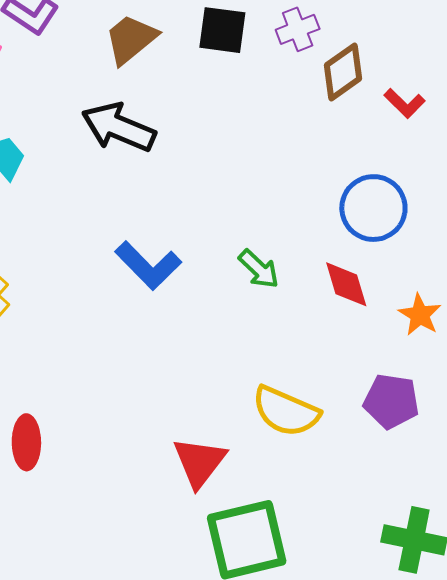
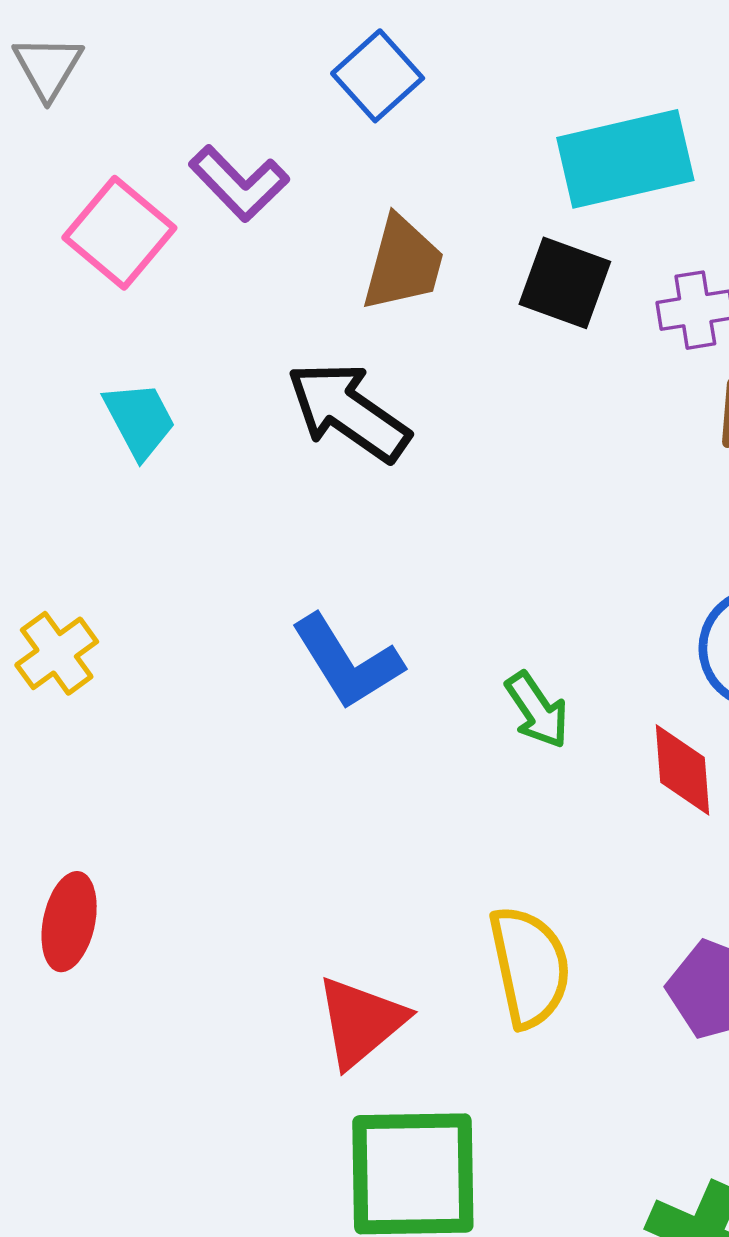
brown trapezoid: (131, 39) -> (403, 264), turned 132
yellow semicircle: (286, 411) -> (530, 967), turned -138

